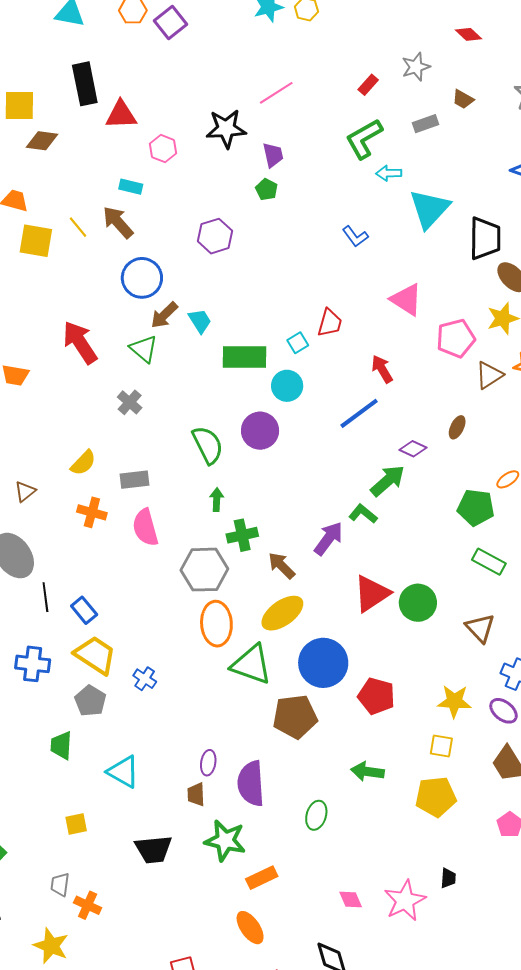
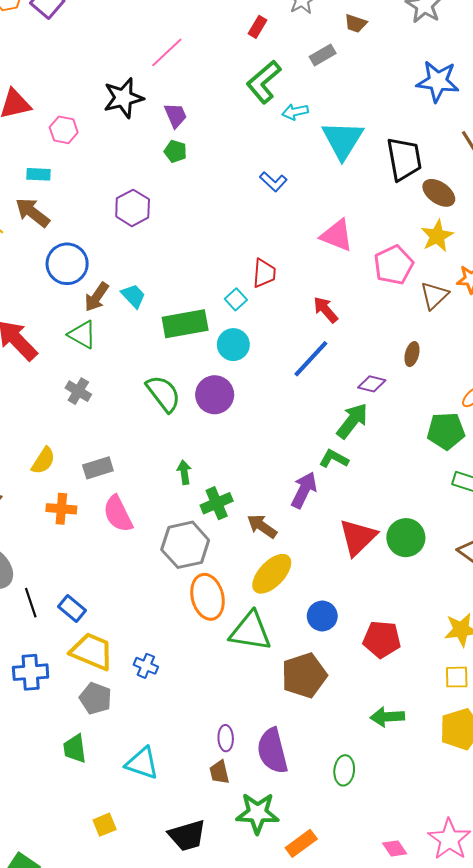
green semicircle: (208, 445) -> (163, 394), moved
blue circle: (323, 663) -> (322, 616), size x0.6

